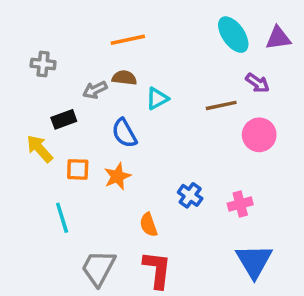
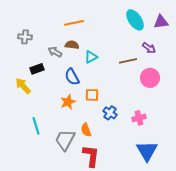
gray arrow: (95, 90) -> (55, 52), turned 56
orange square: (78, 169) -> (92, 95), moved
gray trapezoid: (98, 268) -> (65, 140), moved

